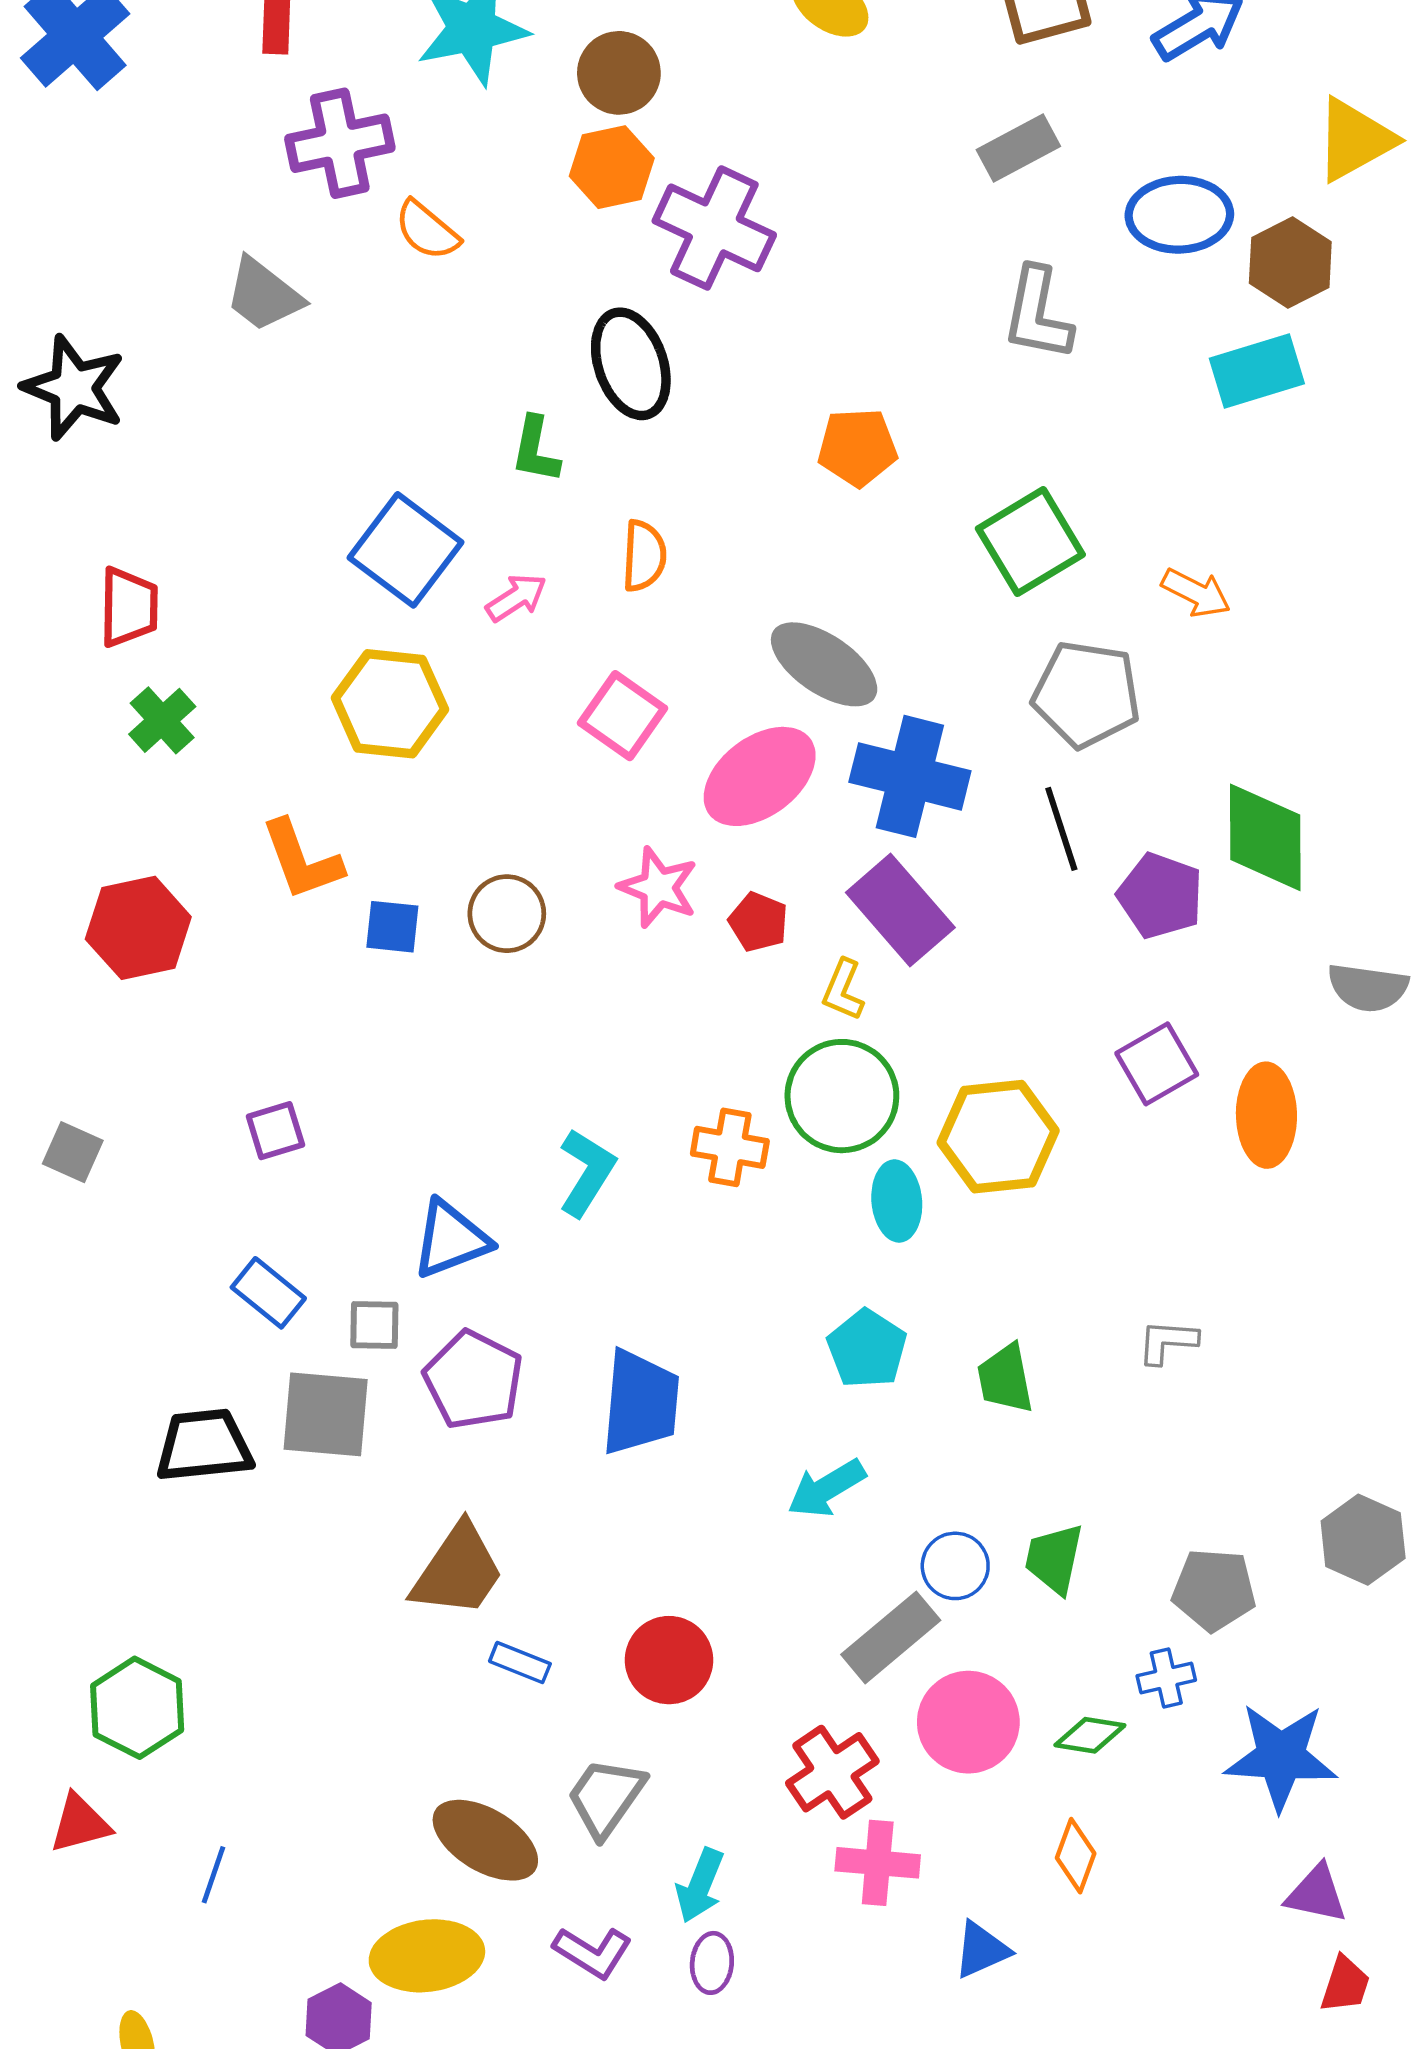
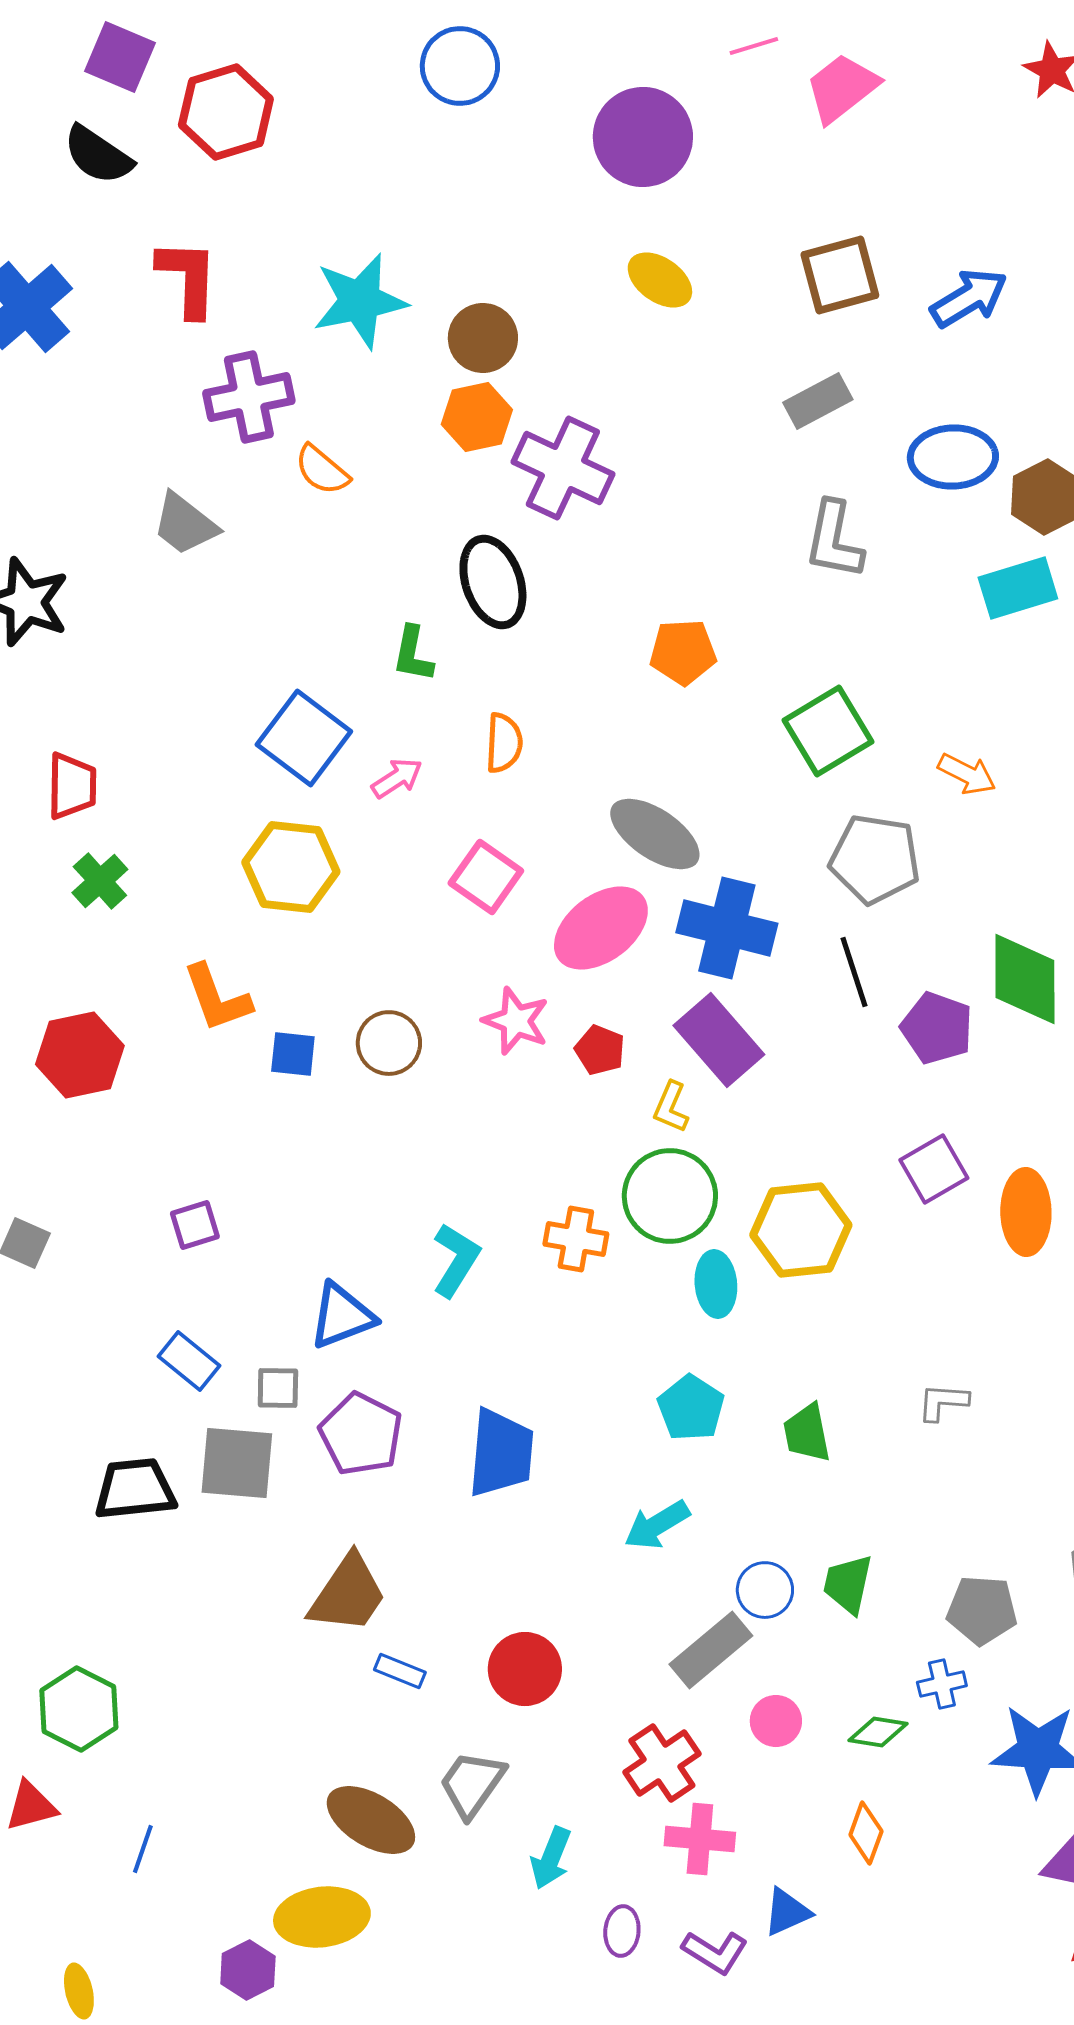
pink circle: (968, 1722) -> (776, 1721), size x0.6
purple L-shape: (593, 1952) -> (715, 1952), moved
purple ellipse: (712, 1963) -> (622, 1931), moved

